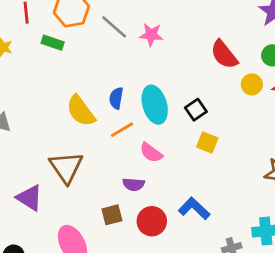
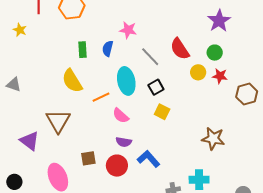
gray line: (114, 27) -> (150, 57), moved
green rectangle: (53, 43) -> (83, 50), moved, turned 63
blue semicircle: (116, 98) -> (108, 48), moved
purple semicircle: (134, 184) -> (124, 142), moved

